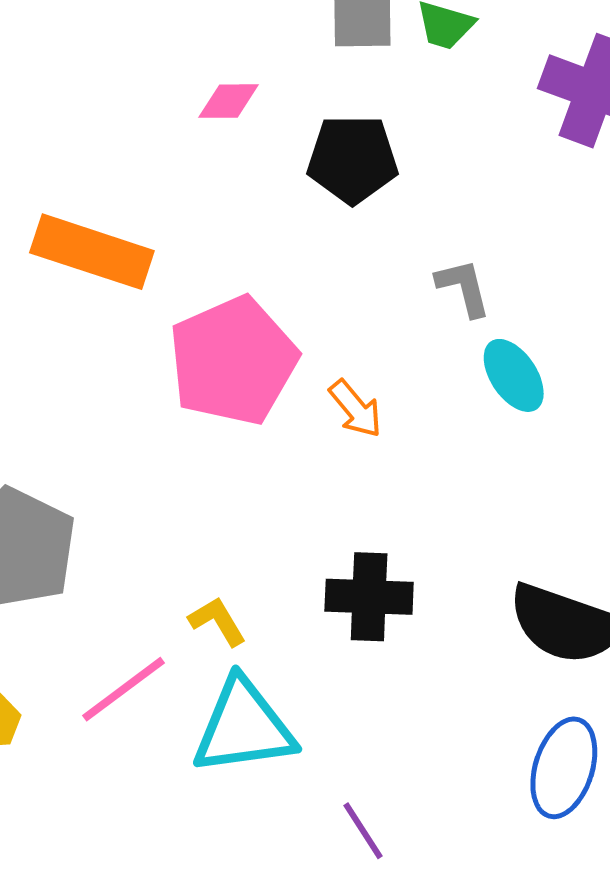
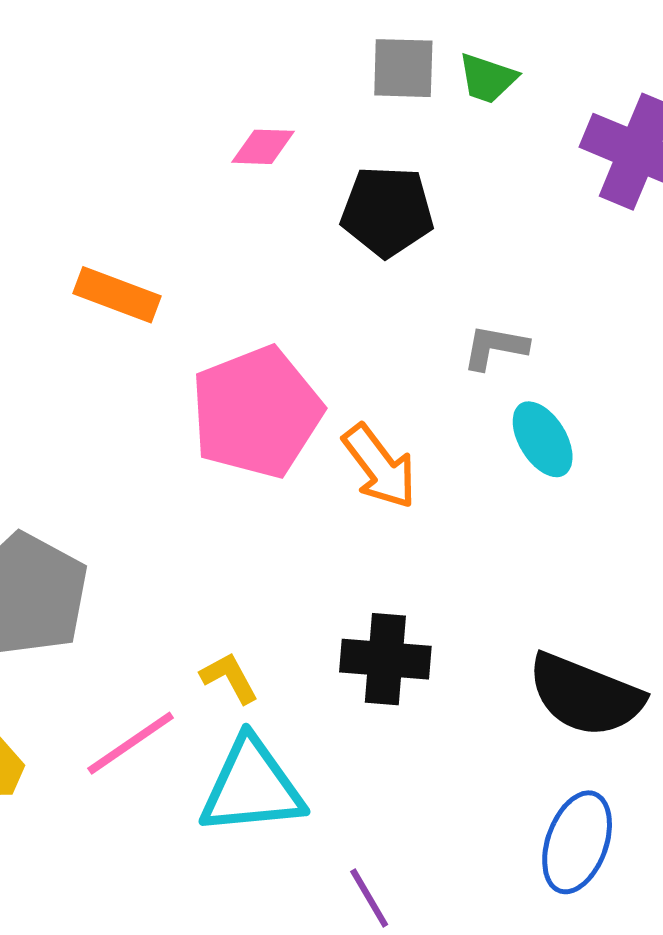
orange rectangle: (92, 252) -> (117, 295), size x0.7
gray L-shape: (463, 288) -> (495, 347), turned -68
orange arrow: (356, 409) -> (380, 466), size x1.4

